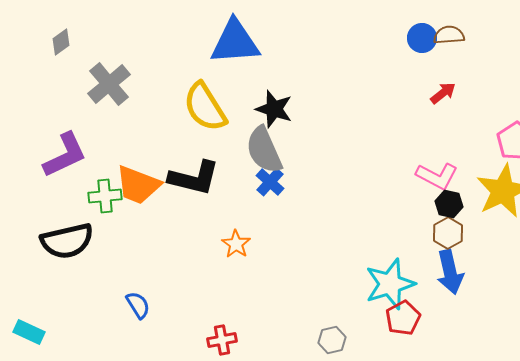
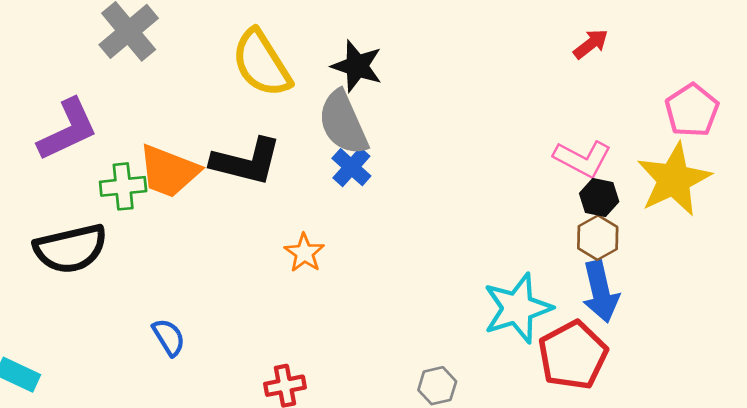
red pentagon: (403, 318) -> (573, 355), moved, size x1.4

